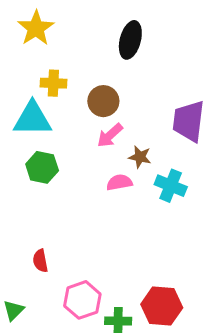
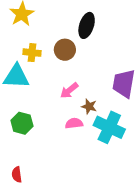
brown circle: (103, 101) -> (65, 50), moved
green hexagon: (42, 167) -> (22, 123), moved
cyan cross: (171, 186) -> (109, 127), size x1.4

